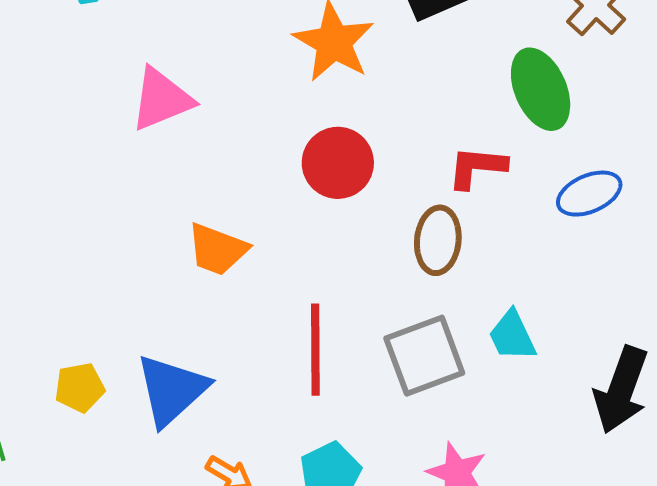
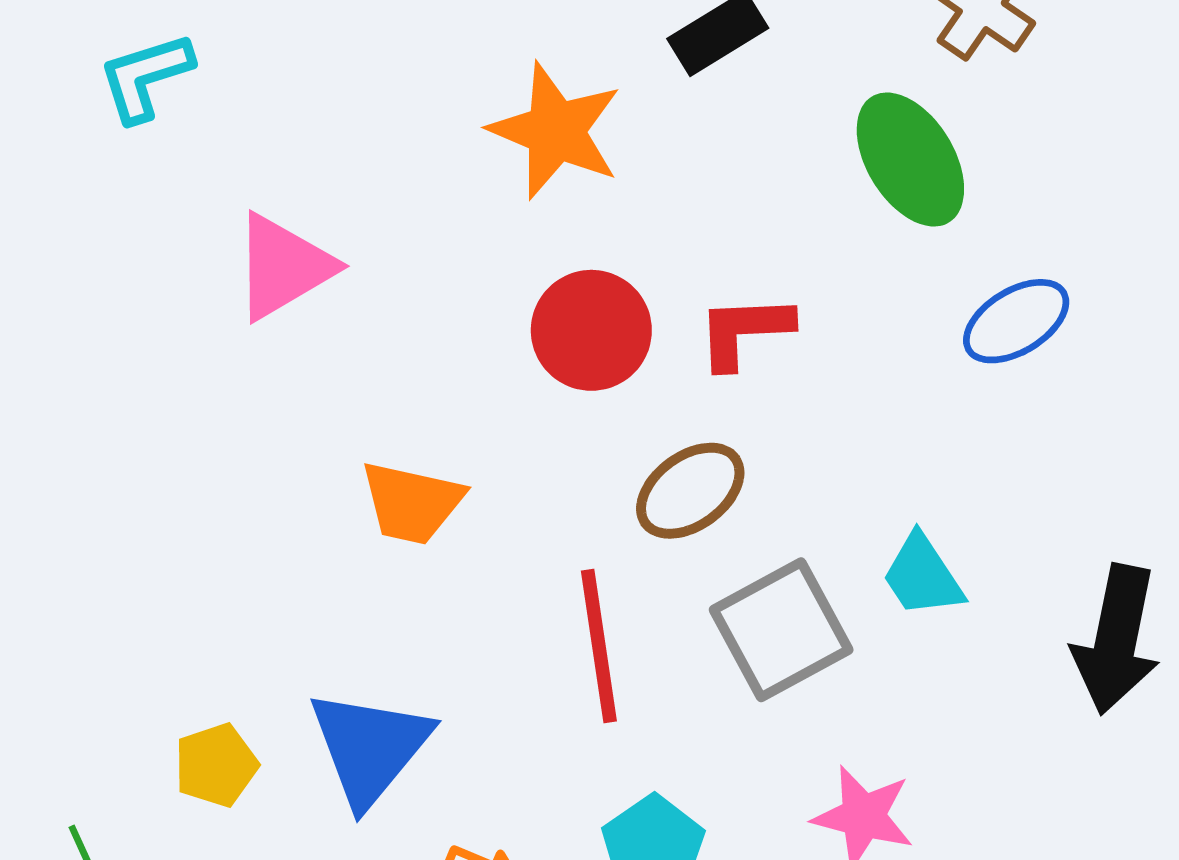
red L-shape: (477, 167) -> (744, 331), moved
brown ellipse: (438, 240) -> (690, 491), moved, turned 56

